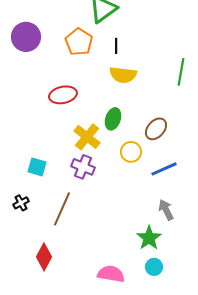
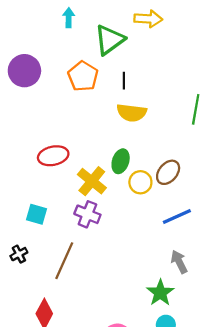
red ellipse: (63, 95) -> (53, 156), moved
yellow circle: (131, 152) -> (140, 182), moved

